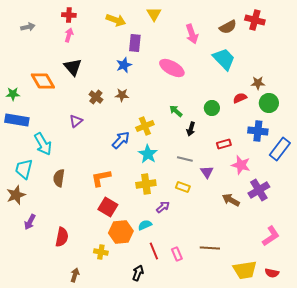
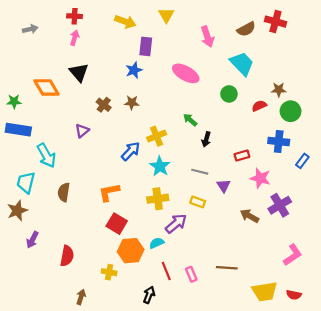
green circle: (212, 108) -> (229, 94), moved
blue rectangle: (280, 149) -> (302, 161), size x0.6
purple arrow: (163, 207) -> (176, 224), size x1.5

